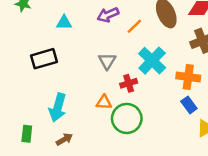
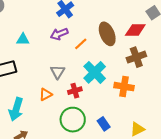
orange triangle: (104, 102) -> (46, 94), moved, turned -32
blue rectangle: (189, 105) -> (104, 124), moved

